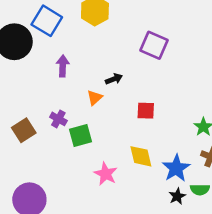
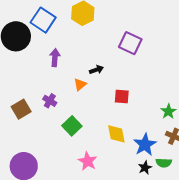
green square: (81, 135) -> (72, 126), moved, turned -30
pink star: (106, 174) -> (88, 161), moved

